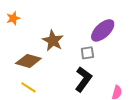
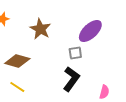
brown star: (53, 41) -> (40, 29), moved

